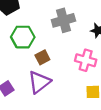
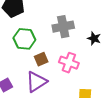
pink cross: (86, 60) -> (69, 63), moved

